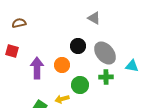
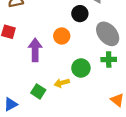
black circle: (78, 46) -> (80, 14), moved
orange circle: (62, 65) -> (62, 36), moved

